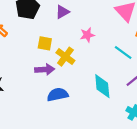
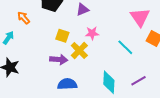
pink star: (87, 35) -> (92, 33), moved
cyan line: (123, 53) -> (125, 47), moved

